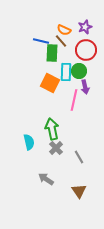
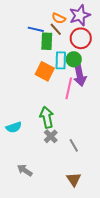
purple star: (85, 27) -> (80, 15), size x1.5
purple arrow: (85, 87) -> (80, 75), size x1.5
cyan semicircle: (29, 142) -> (14, 127), moved, turned 84
gray arrow: (46, 179) -> (25, 170), moved

